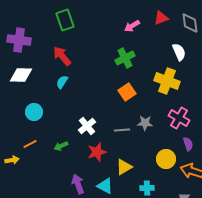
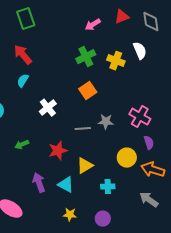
yellow cross: (167, 81) -> (116, 61), moved, size x0.7
white cross: (87, 126) -> (48, 108), moved

